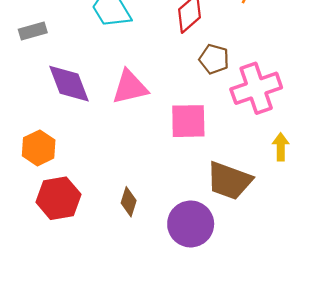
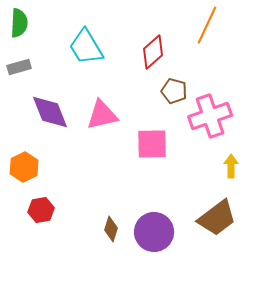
brown trapezoid: (229, 181) -> (217, 218), moved, turned -57
red hexagon: (58, 198) -> (41, 210), size x0.7
brown diamond: (129, 202) -> (111, 229), moved

